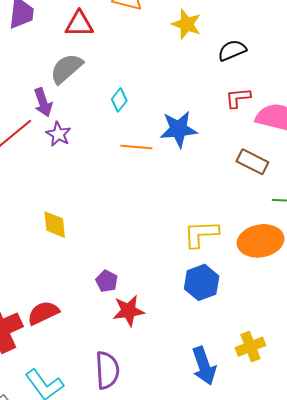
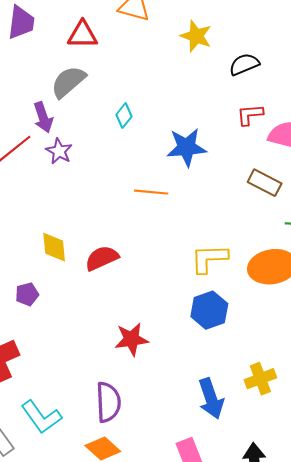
orange line: (136, 147) -> (151, 192), moved
purple pentagon: (107, 281) -> (27, 294), moved, turned 30
red semicircle: (43, 313) -> (102, 258), moved

